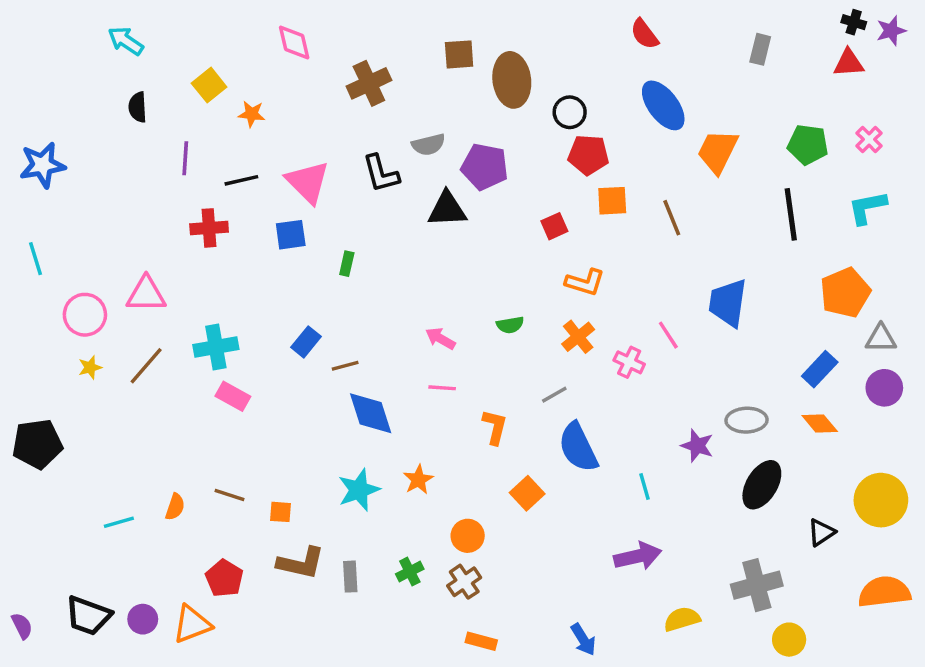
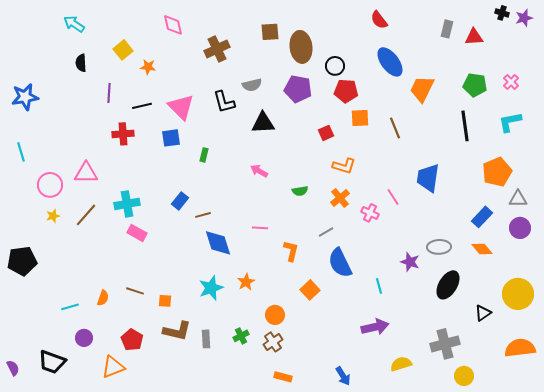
red triangle: (849, 63) -> (474, 37), moved
purple pentagon: (485, 167) -> (298, 89), moved
pink arrow: (440, 338) -> (259, 171), moved
purple circle: (143, 619) -> (84, 338), moved

